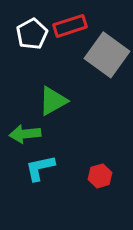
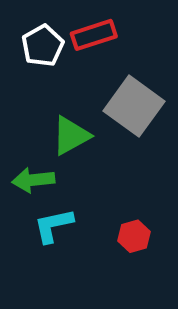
gray square: (107, 55) -> (134, 106), moved

